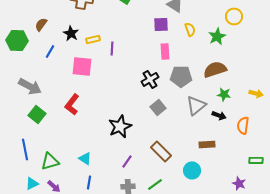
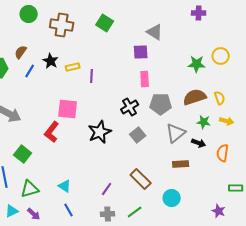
yellow circle: (234, 16) -> (221, 56), moved
yellow semicircle: (190, 29) -> (220, 98), moved
green star: (217, 36) -> (197, 64), turned 30
blue line: (50, 51) -> (30, 71), moved
pink square: (82, 66) -> (68, 109), moved
yellow arrow: (256, 93) -> (227, 121), moved
green square: (37, 114) -> (23, 154), moved
black star: (120, 126) -> (100, 132), moved
brown rectangle: (207, 144) -> (181, 164), moved
blue line: (89, 182) -> (69, 210), turned -40

